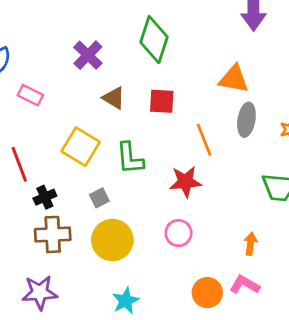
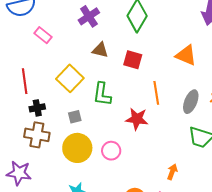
brown triangle: (114, 98) -> (100, 50), turned -30
gray ellipse: (246, 120) -> (191, 102), moved
pink circle: (178, 233) -> (111, 151), moved

